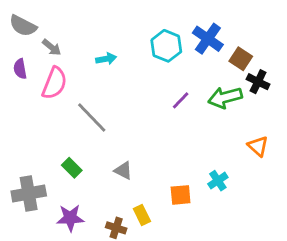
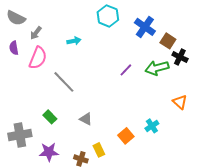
cyan hexagon: (166, 46) -> (108, 16), moved
gray arrow: (52, 47) -> (36, 33), turned 88
orange square: (181, 195) -> (126, 136), turned -35

